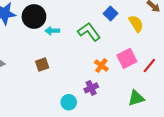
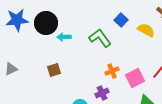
yellow semicircle: (136, 24) -> (146, 30), turned -30
pink square: (127, 58) -> (135, 78), moved
orange cross: (101, 65) -> (112, 71), turned 32

